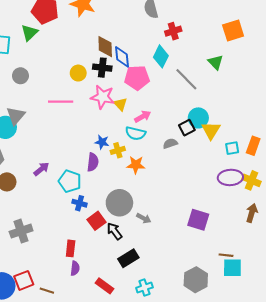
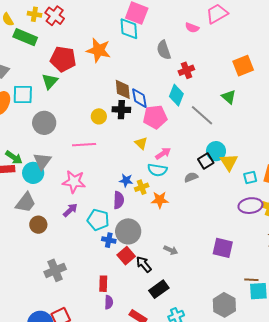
gray circle: (20, 76) -> (44, 123), size x1.5
pink star: (103, 97) -> (74, 182), moved
gray circle: (119, 203) -> (128, 231), moved

